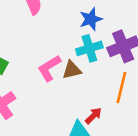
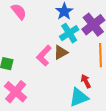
red arrow: (93, 116) -> (86, 81), turned -56

